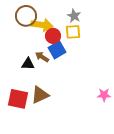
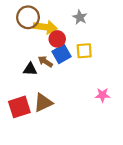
yellow square: (73, 32) -> (84, 51), moved
pink star: (104, 95) -> (103, 95), moved
red square: (18, 99) -> (19, 107), turned -30

